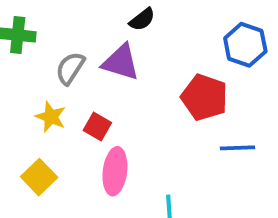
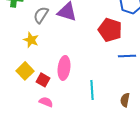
red square: (97, 126) -> (43, 80), moved

